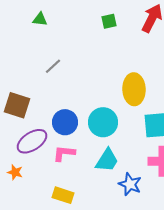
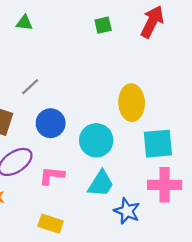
gray line: (53, 66) -> (30, 87), moved
blue circle: (65, 122) -> (51, 123), moved

